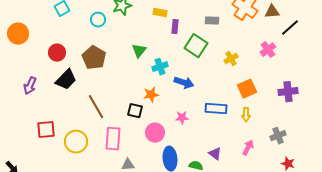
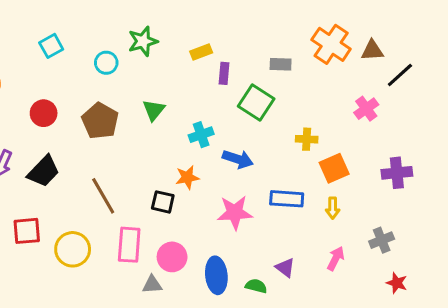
yellow rectangle: (160, 13) -> (201, 52), turned -32
green triangle: (139, 51) -> (154, 110), moved
yellow cross: (231, 59) -> (307, 139), moved, turned 32
black trapezoid: (66, 80) -> (44, 171), moved
pink star: (182, 118) -> (235, 213), size x1.6
pink circle: (155, 133) -> (172, 257), moved

